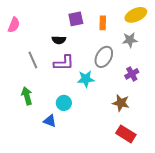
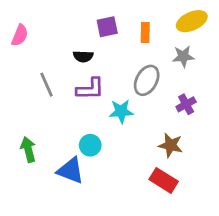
green arrow: (27, 96) -> (28, 149), moved
blue triangle: (50, 121) -> (70, 171), size x1.5
red rectangle: (126, 134) -> (164, 180), moved

